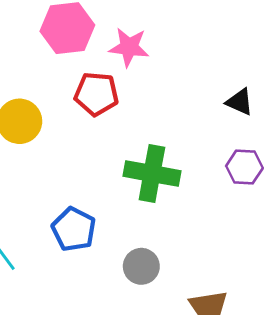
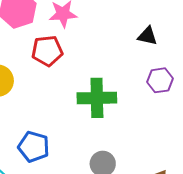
blue pentagon: (74, 229) -> (34, 147), moved

